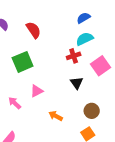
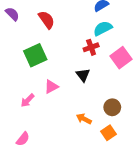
black triangle: (77, 83) -> (83, 75), moved
pink arrow: (15, 103) -> (27, 100), turned -88
orange arrow: (56, 116) -> (84, 119), moved

